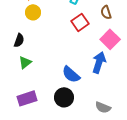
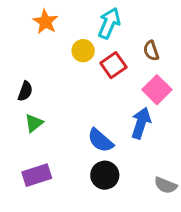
yellow circle: (33, 12) -> (83, 51), moved
black circle: (64, 97) -> (105, 175), moved
gray semicircle: (103, 107) -> (166, 185), moved

